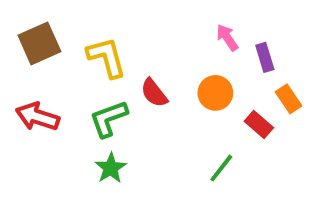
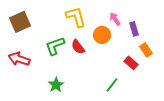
yellow L-shape: (107, 57) -> (76, 17), moved
orange circle: (215, 93) -> (102, 35), moved
green L-shape: (109, 119) -> (55, 46), moved

